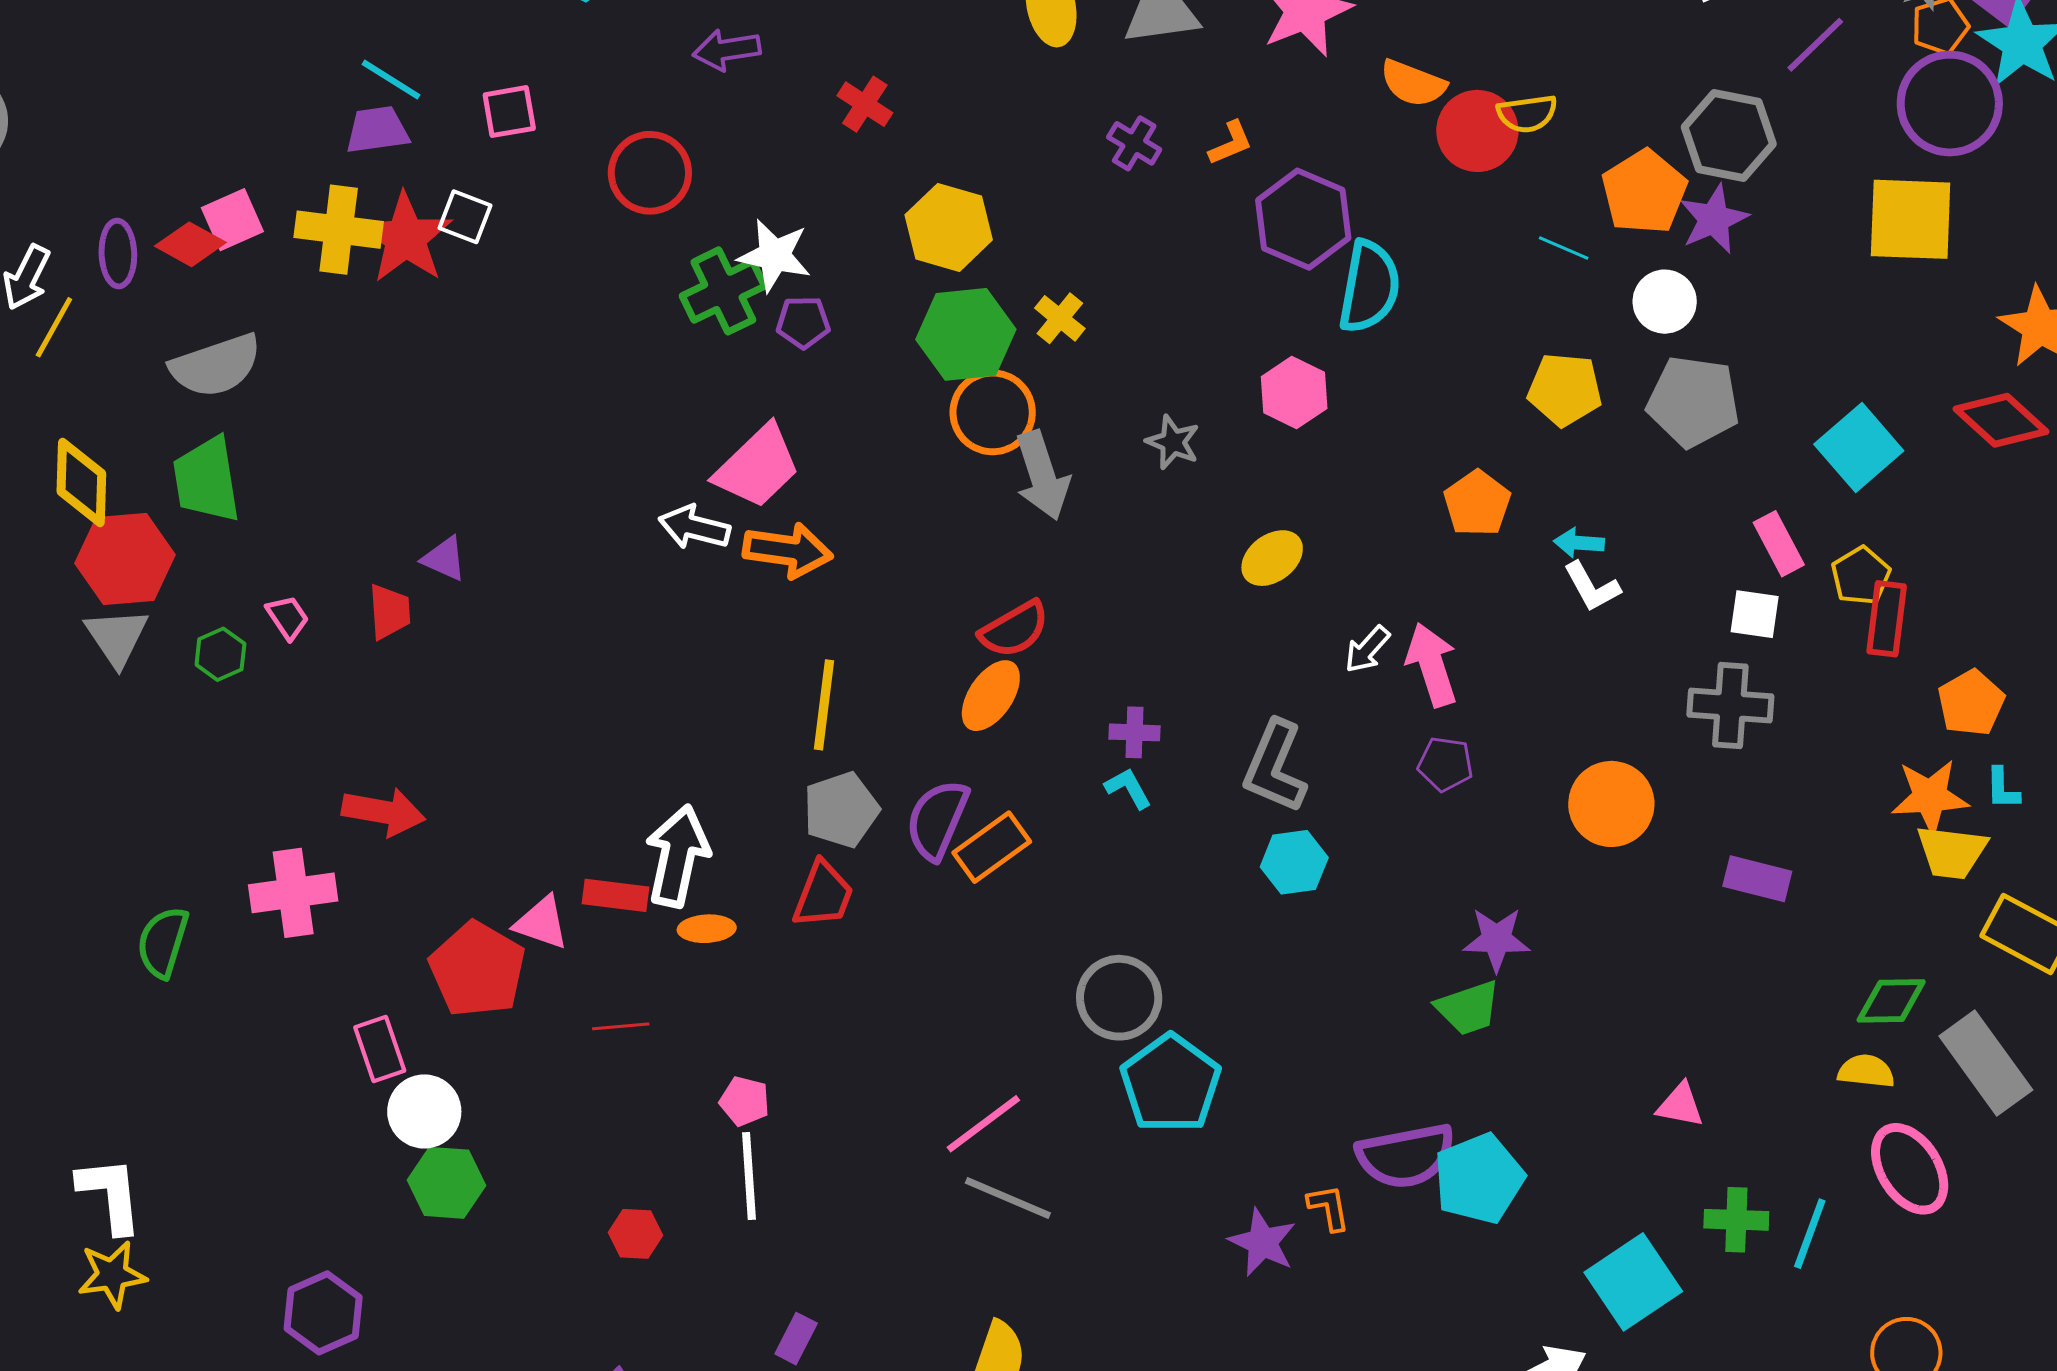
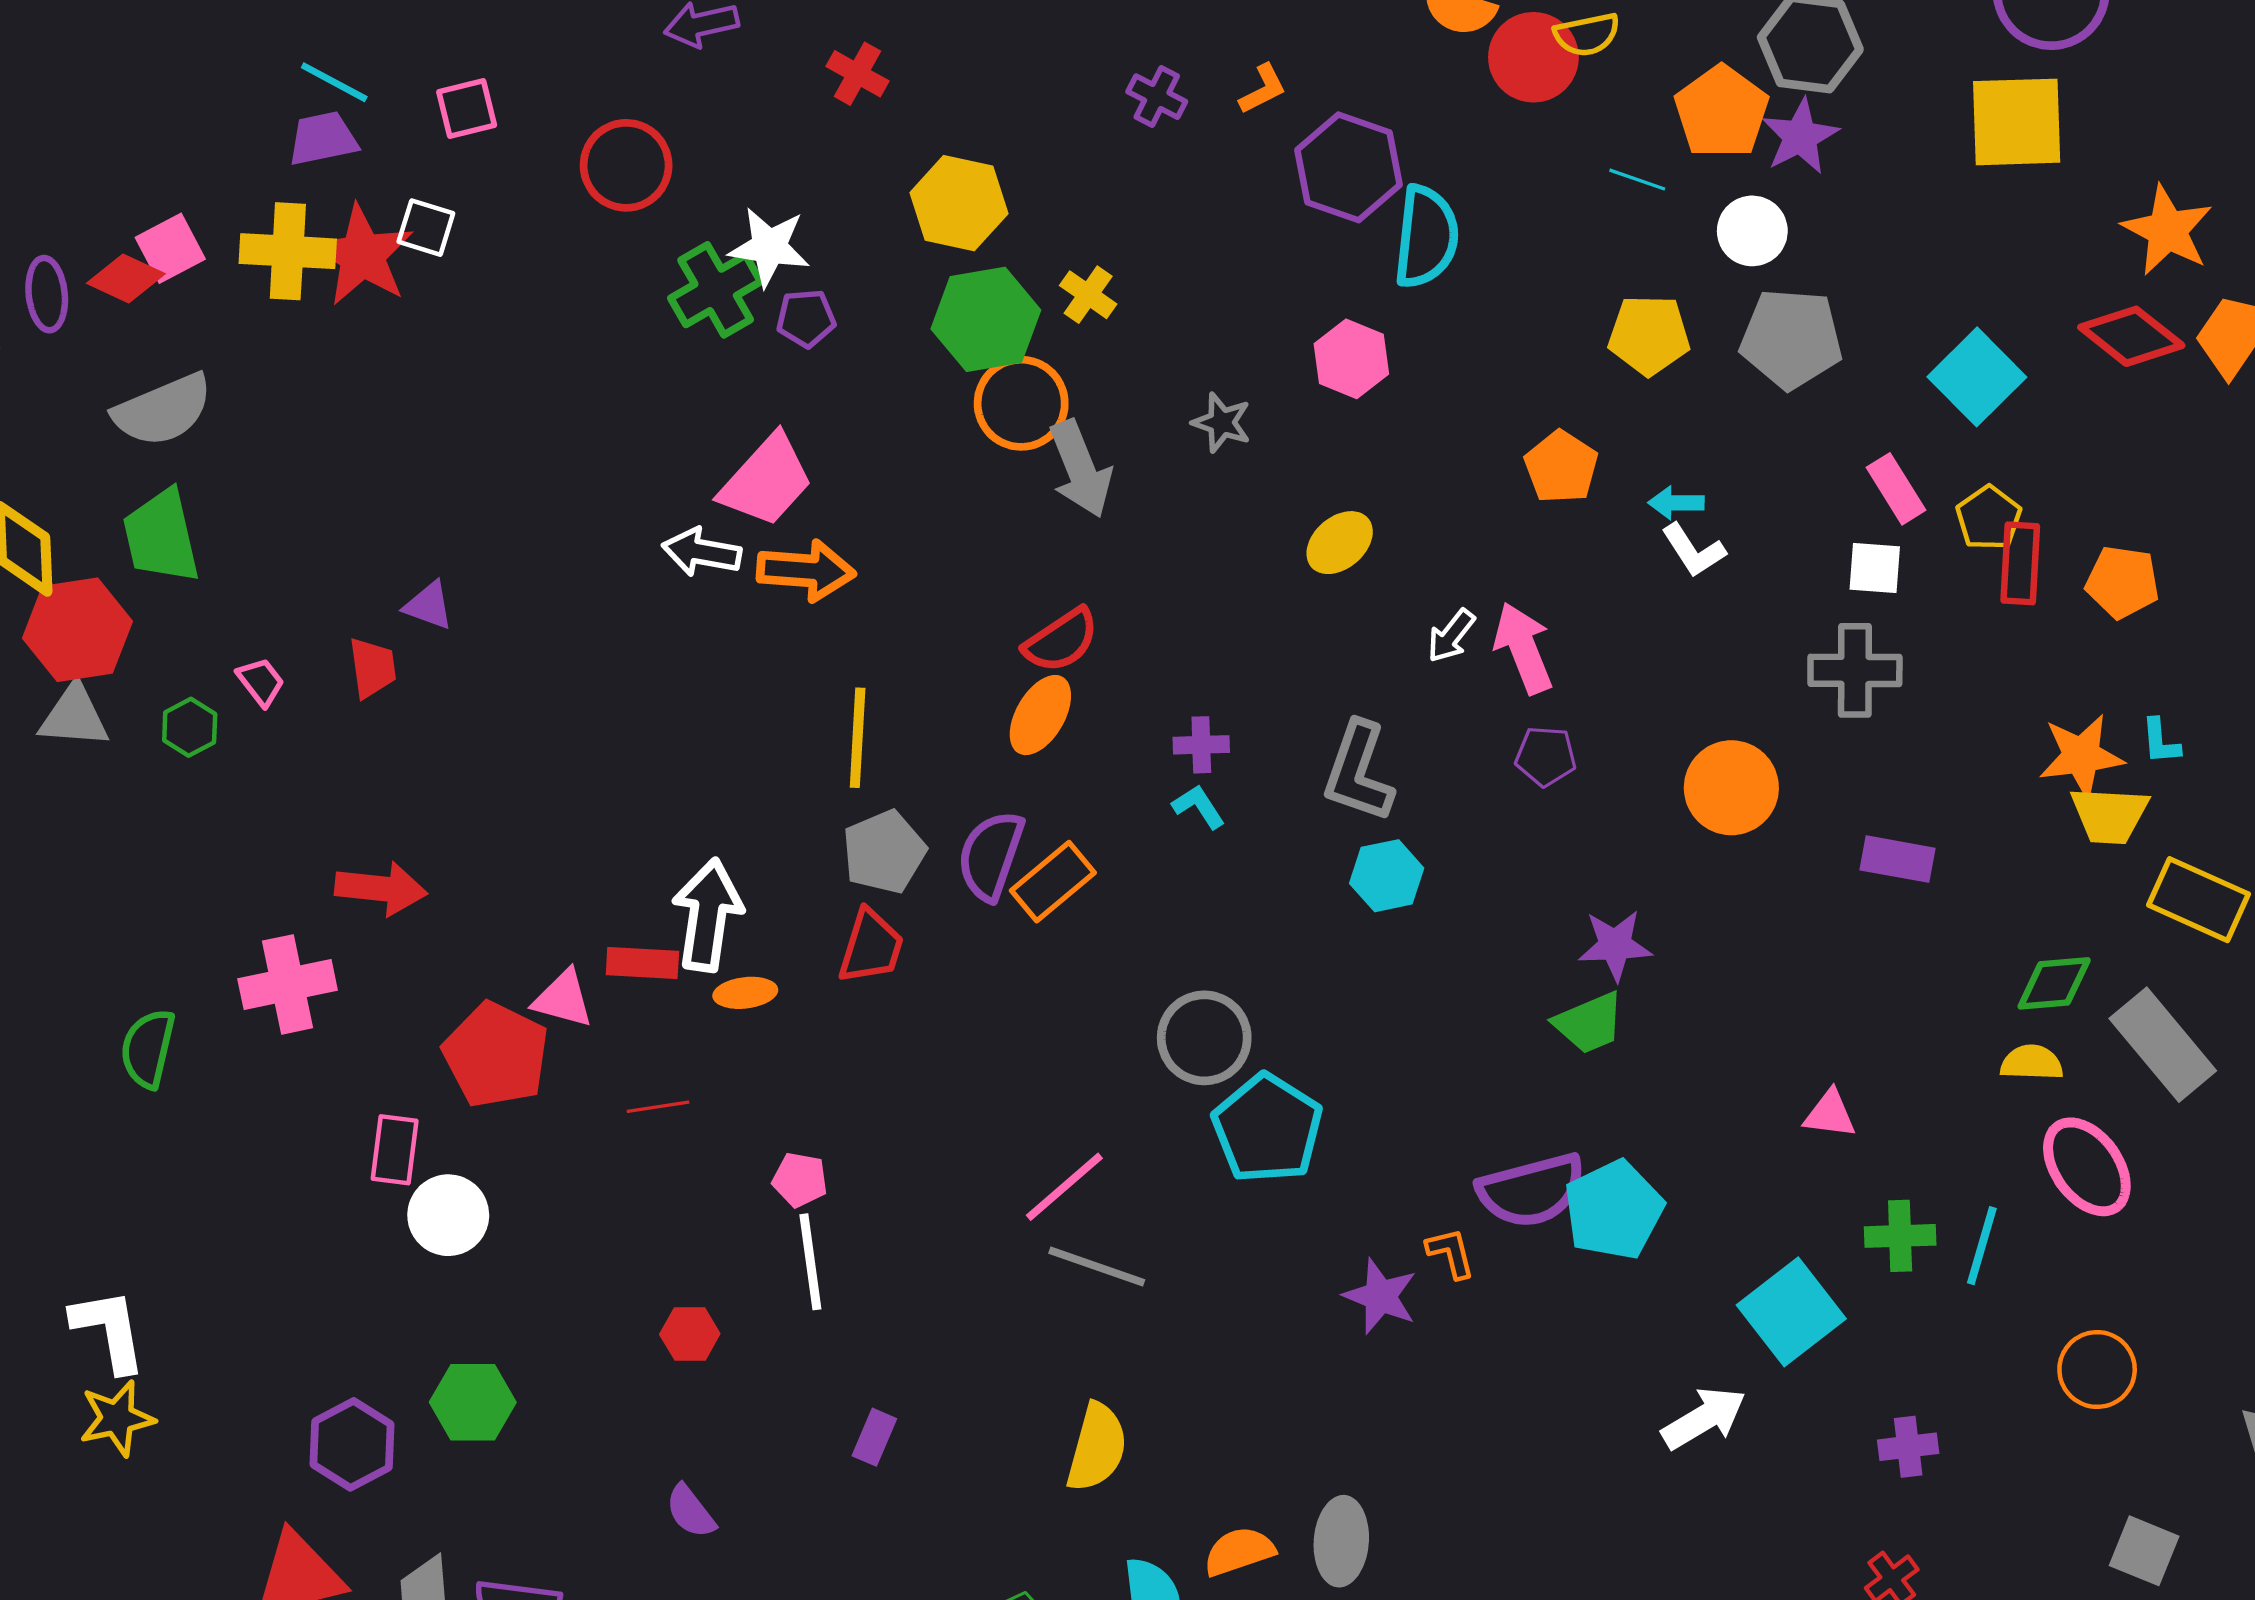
gray triangle: (117, 637) -> (74, 716), turned -48
orange pentagon: (1971, 703) -> (2122, 582), moved, turned -30
pink rectangle: (380, 1049) -> (395, 1150), turned 30
green hexagon: (446, 1183) -> (473, 1402), moved

